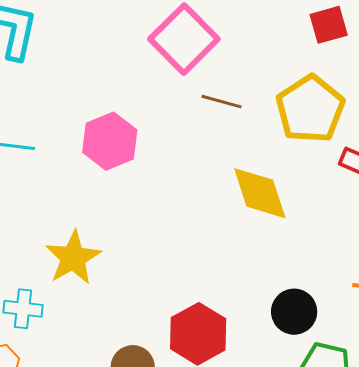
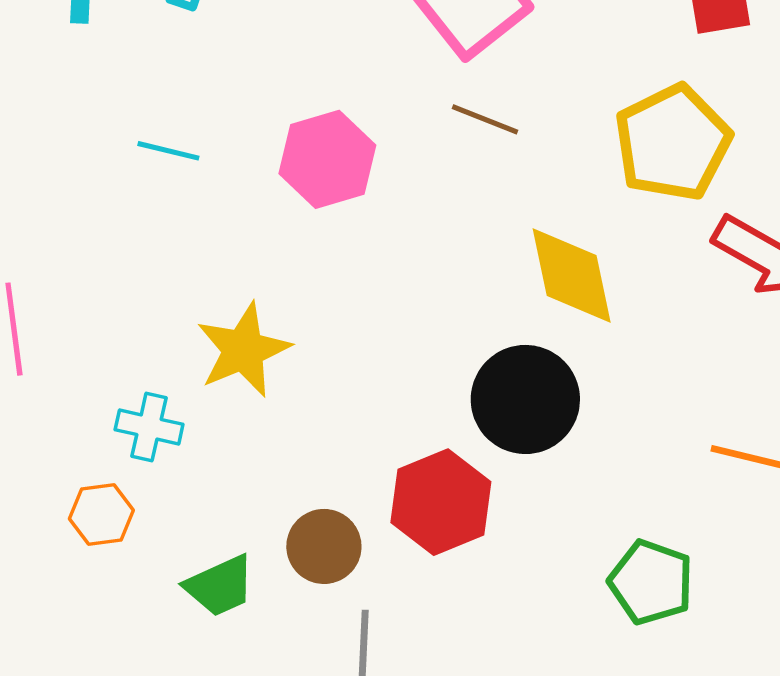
brown line: (221, 102) -> (485, 119), moved
black circle: (294, 312) -> (525, 399), moved, size x1.4

